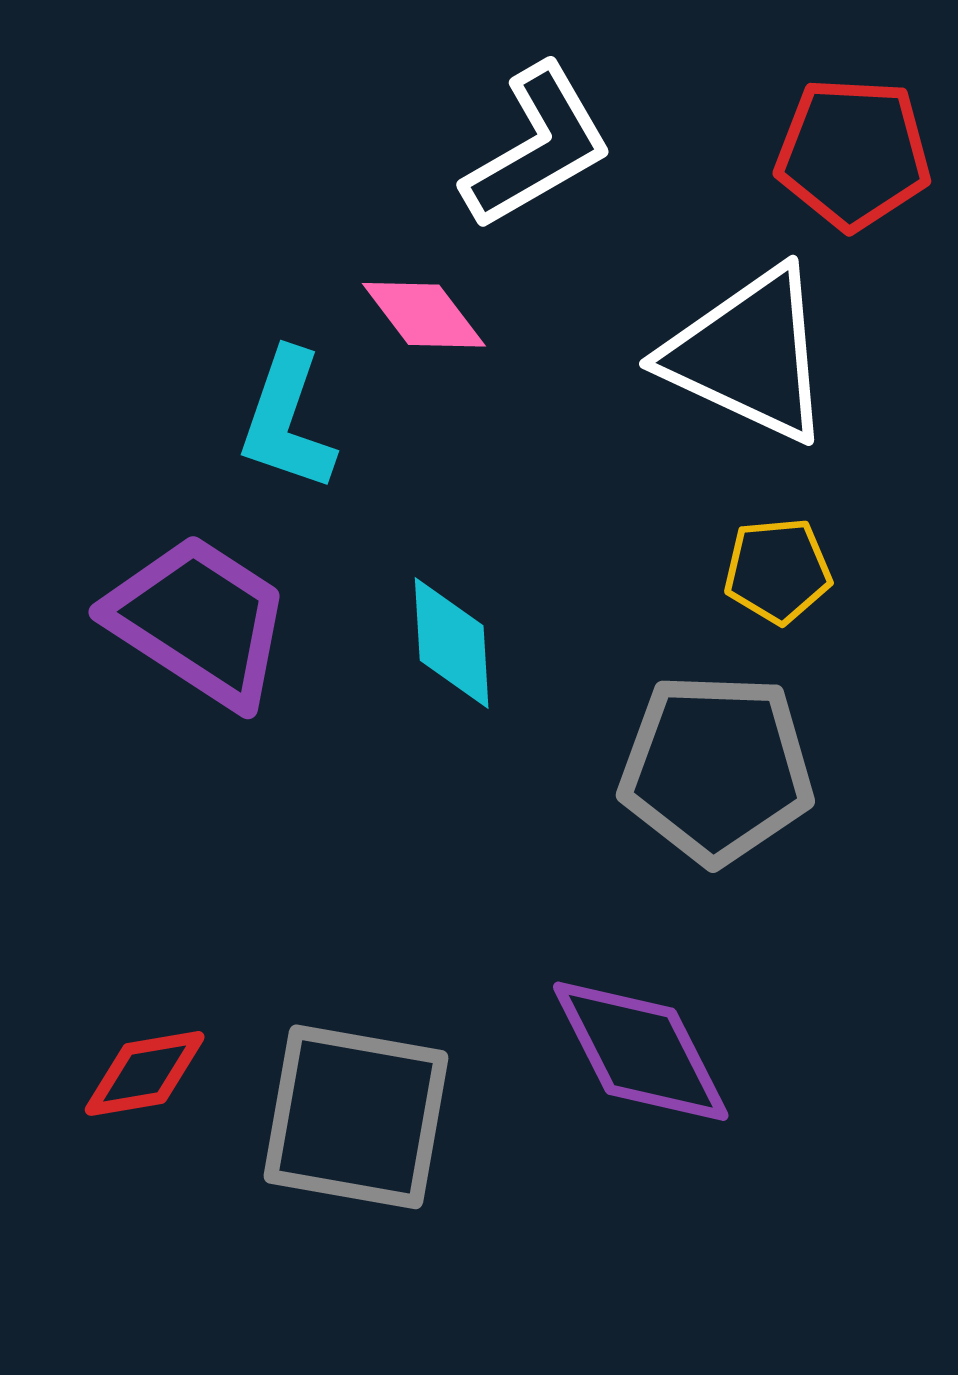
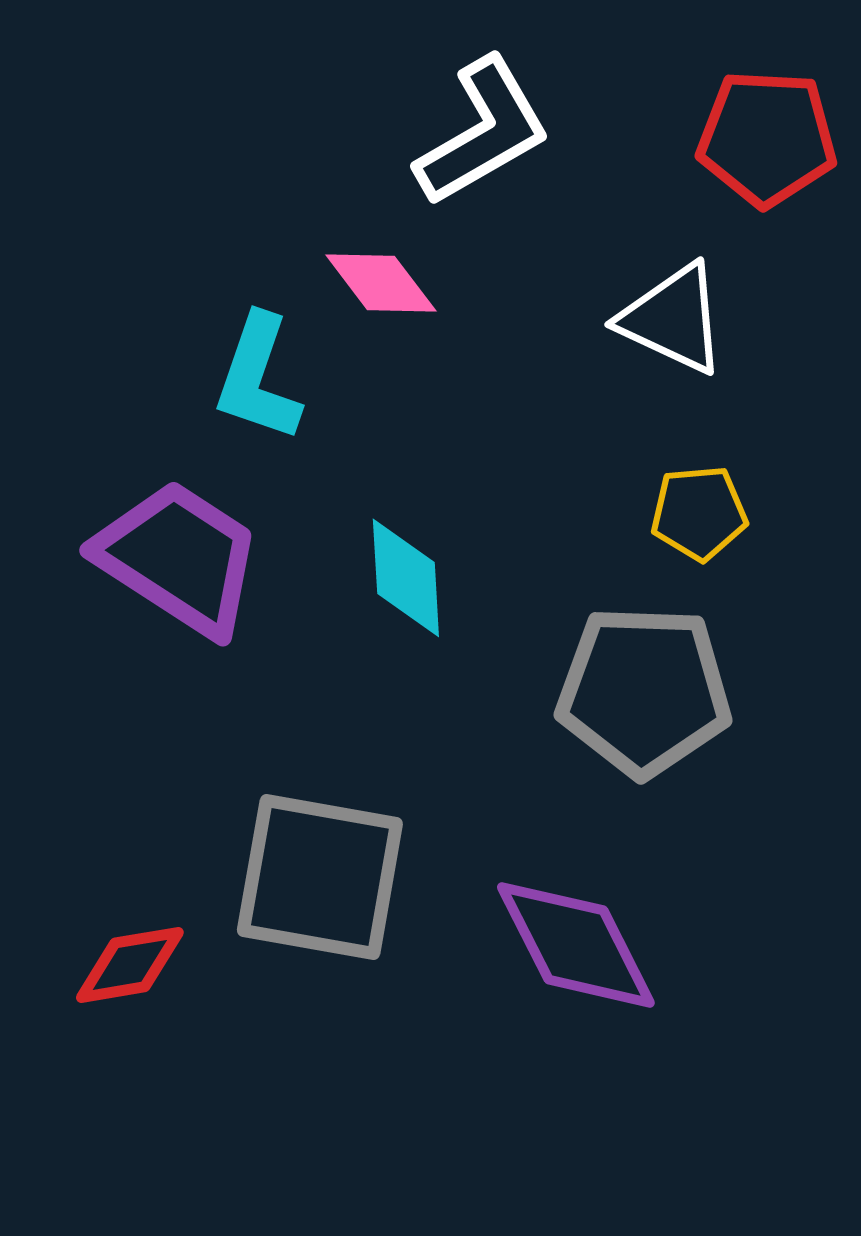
white triangle: (749, 355) -> (673, 319), size x0.7
gray square: (356, 1117) -> (320, 877), moved

